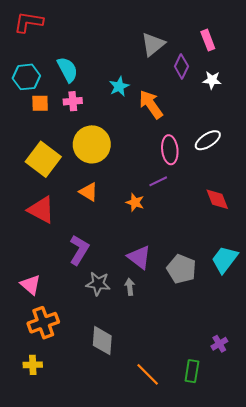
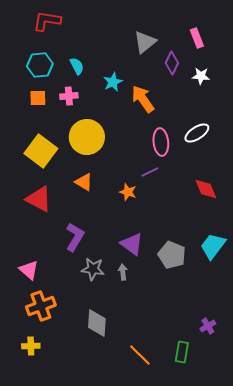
red L-shape: (28, 22) -> (47, 21), moved
cyan semicircle: (67, 70) -> (77, 66), moved, size x0.7
cyan hexagon: (26, 77) -> (40, 65), moved

